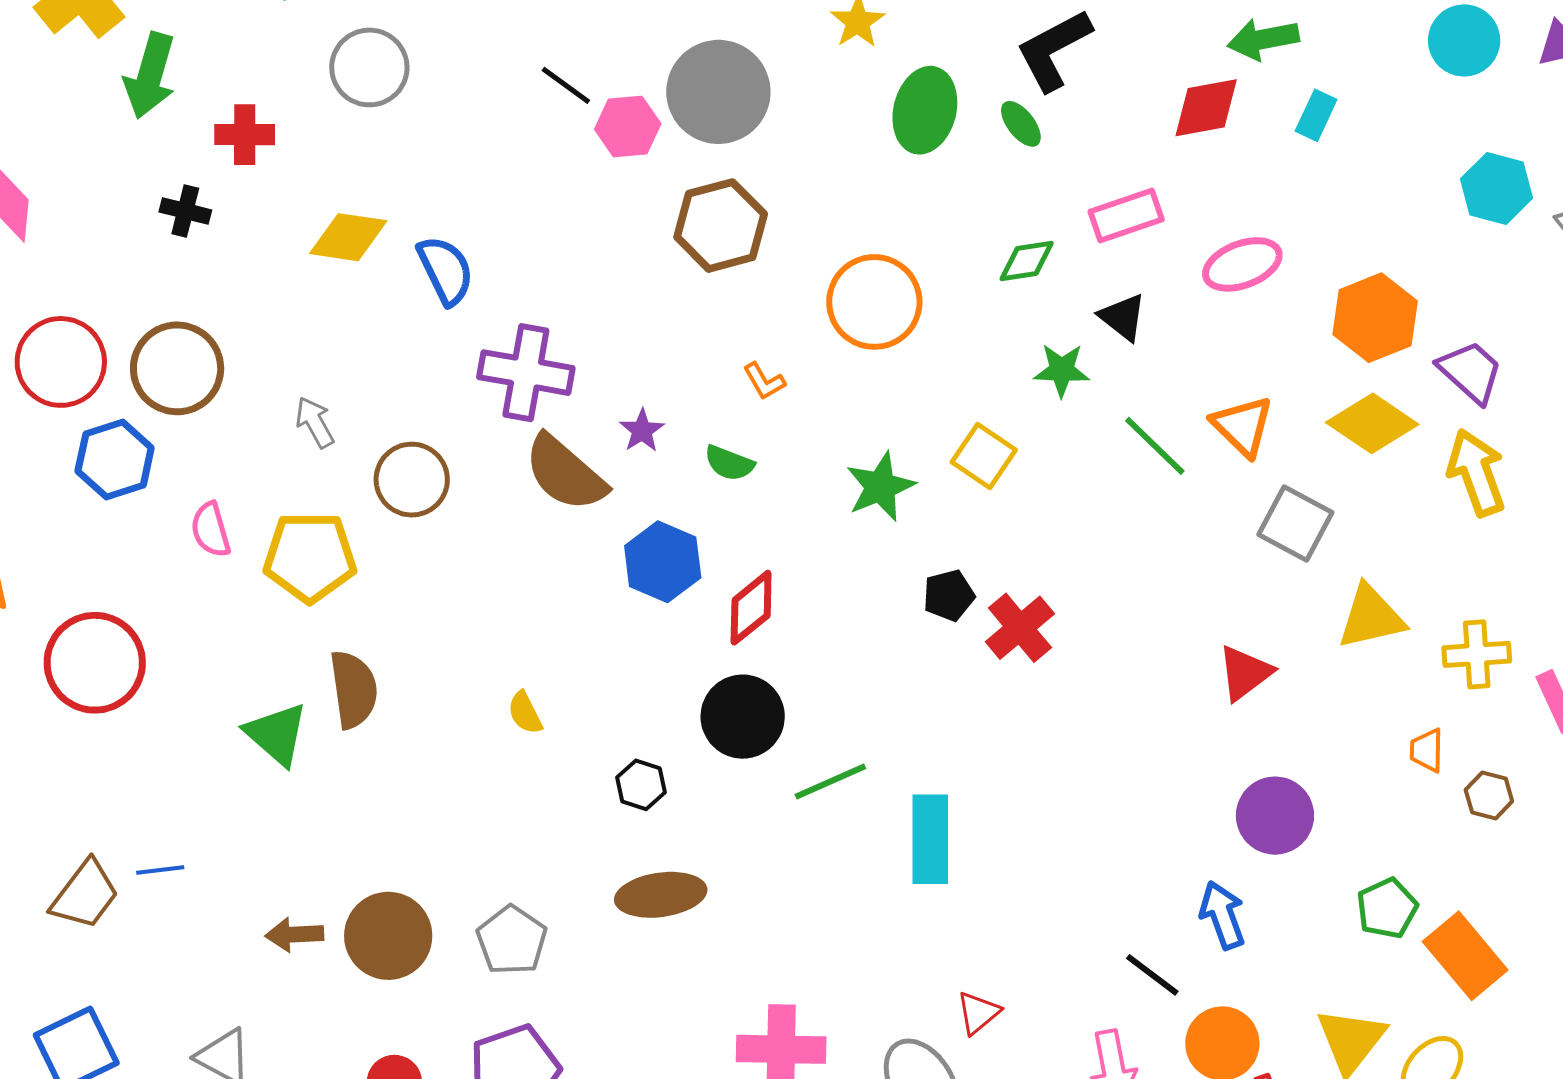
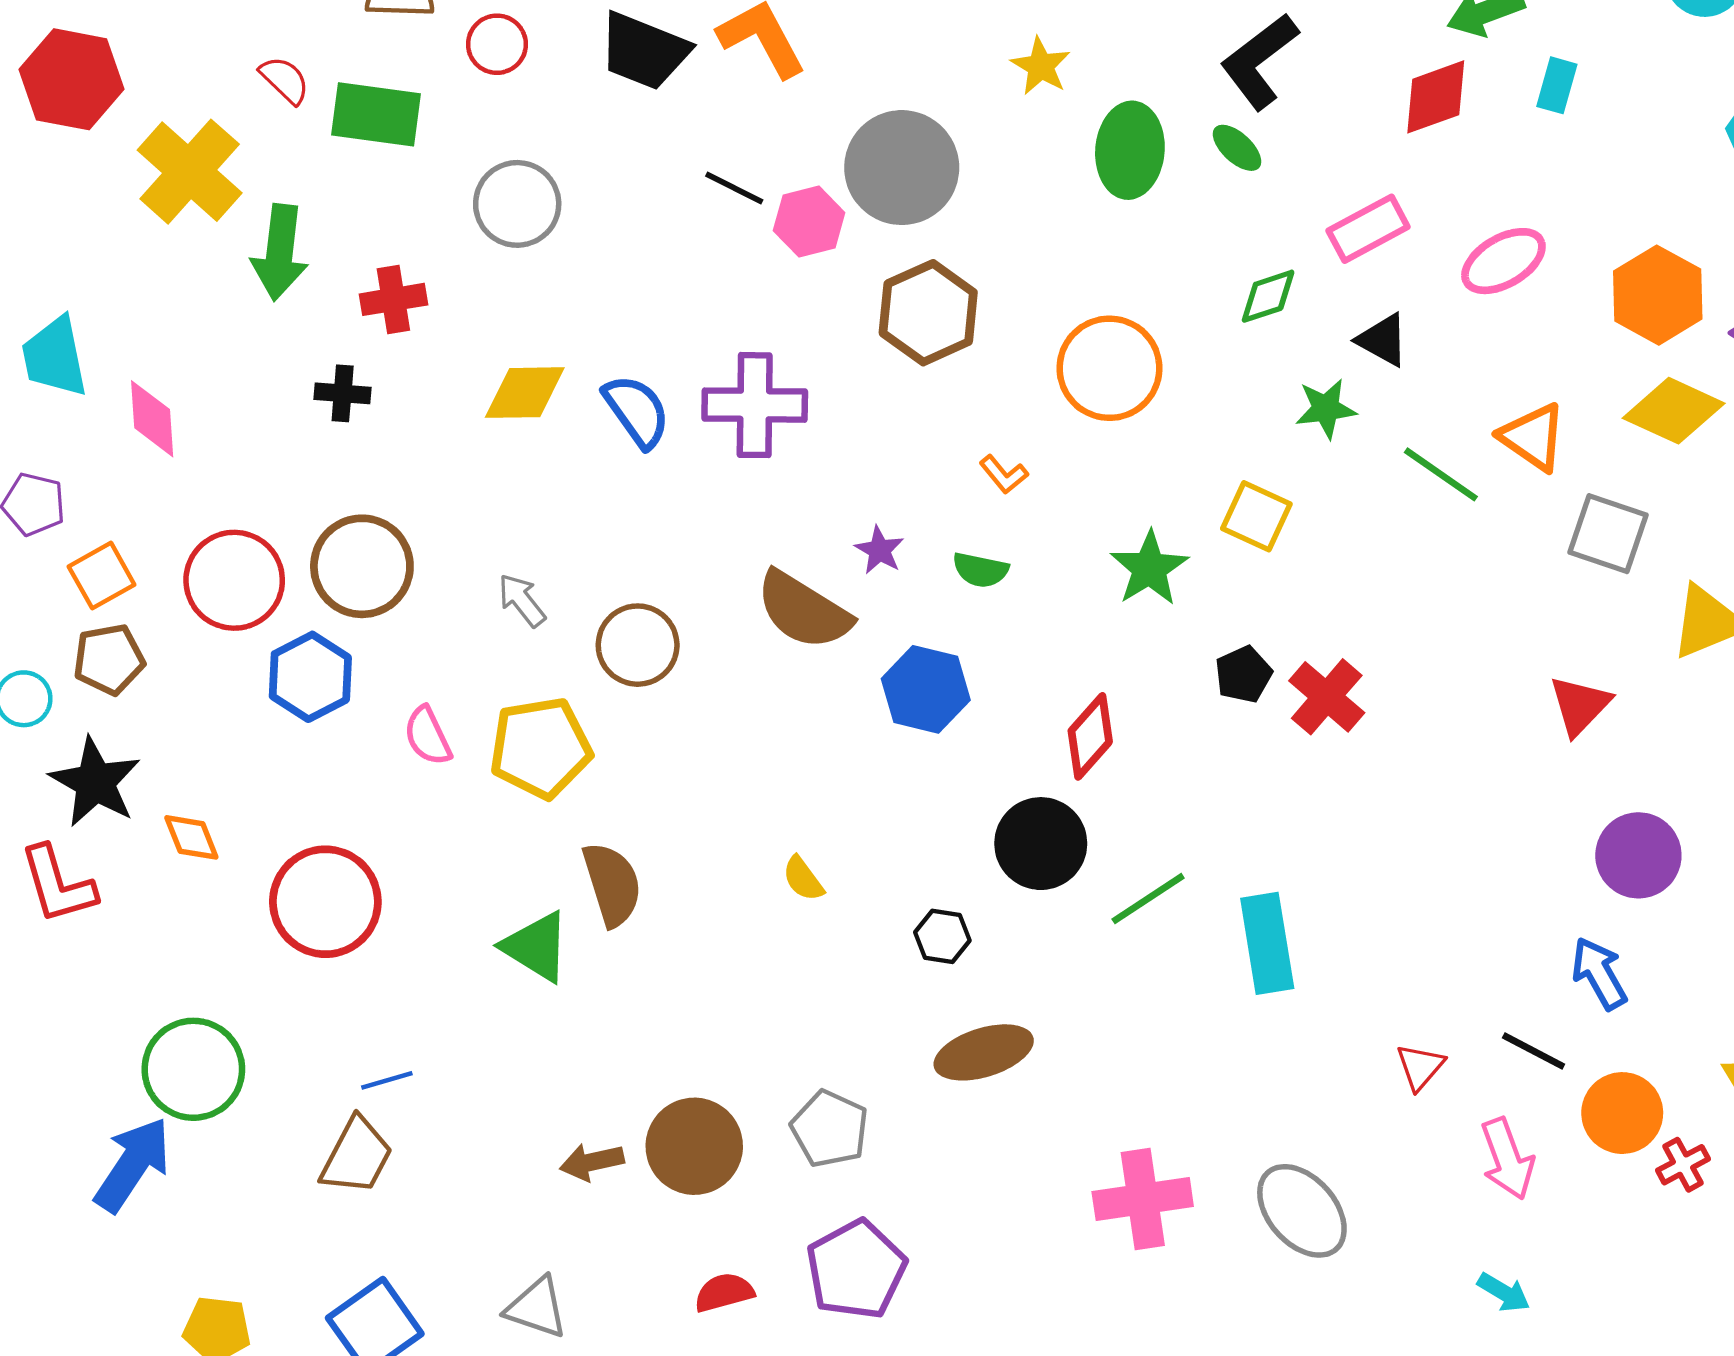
purple cross: (526, 373) -> (755, 405), moved
red diamond: (751, 608) -> (1090, 736), moved
blue line: (160, 870) -> (387, 1080), moved
red triangle: (978, 1013) -> (1420, 1067), moved

